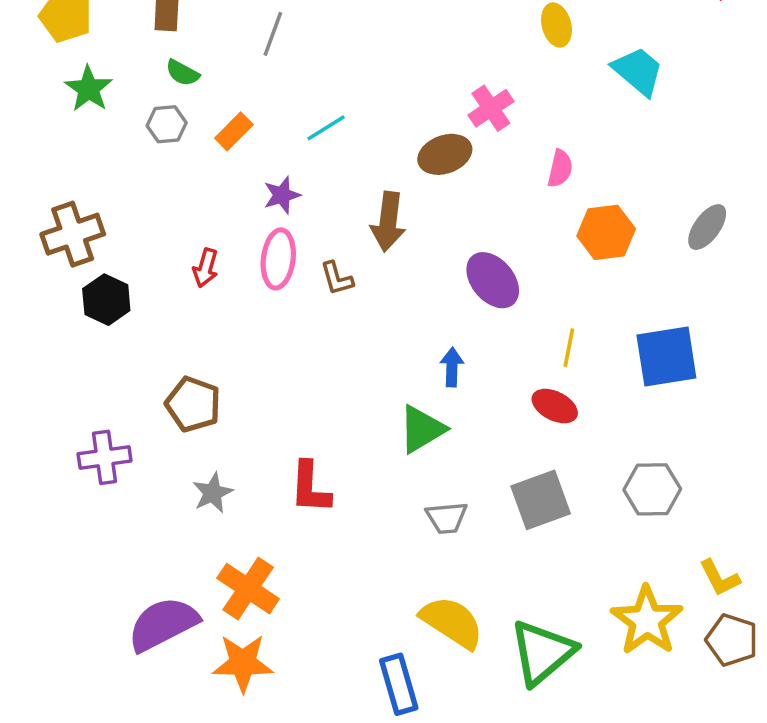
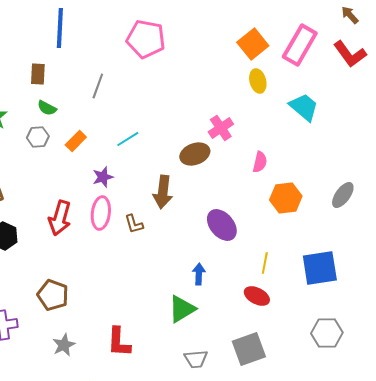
red arrow: (206, 268) -> (60, 218), size x1.6
gray hexagon: (652, 489) -> (327, 333), moved

